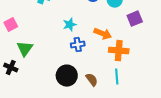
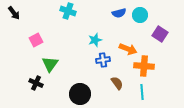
purple square: (135, 19) -> (160, 34), turned -35
black circle: (67, 76) -> (80, 94), moved
brown semicircle: (92, 80) -> (117, 83), moved

